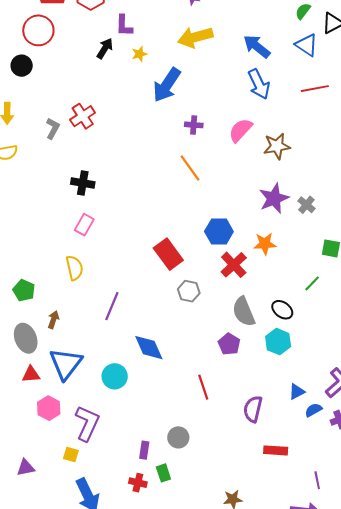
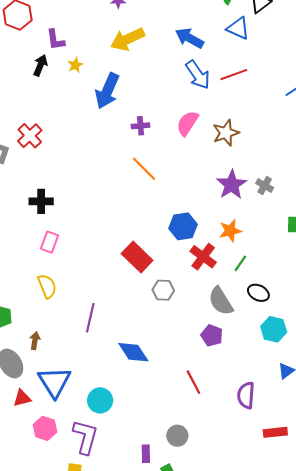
red line: (315, 89) -> (234, 75), moved
green line: (312, 283) -> (240, 263), moved
cyan hexagon: (278, 342) -> (274, 329), moved
cyan circle: (115, 376) -> (100, 400), moved

